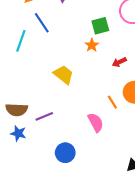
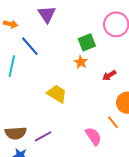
orange line: (112, 102) -> (113, 122), moved

